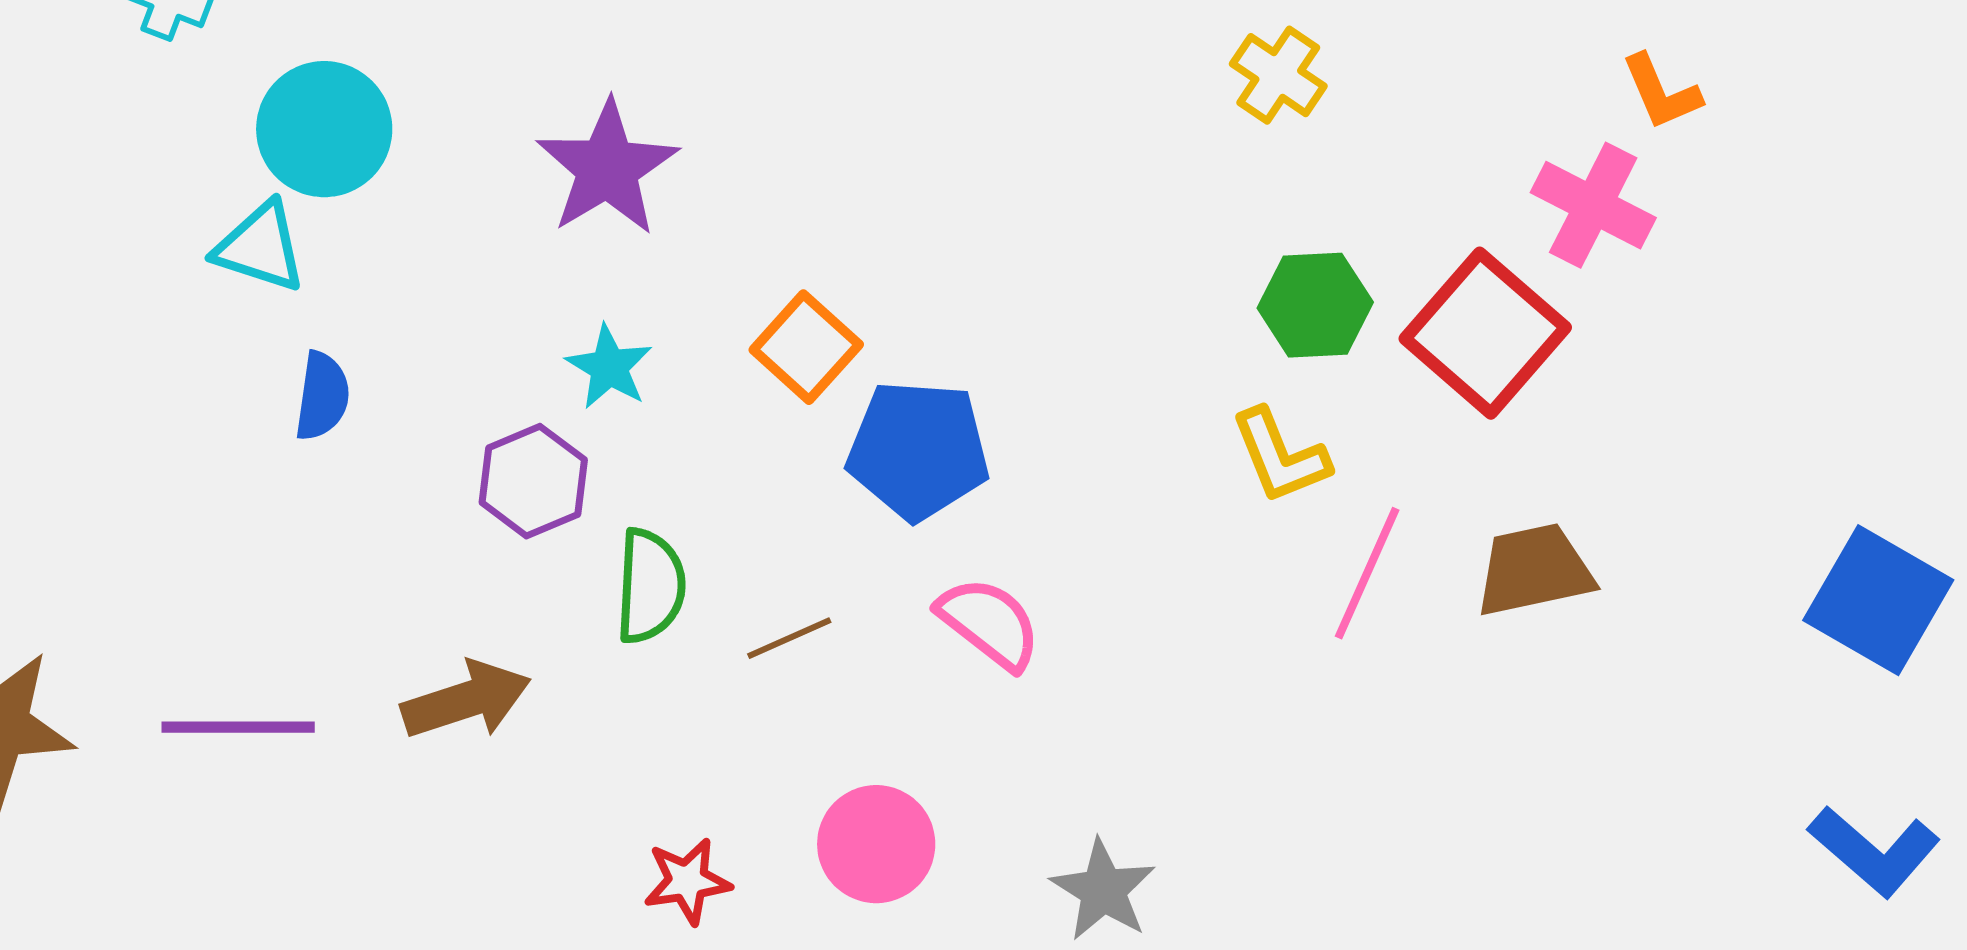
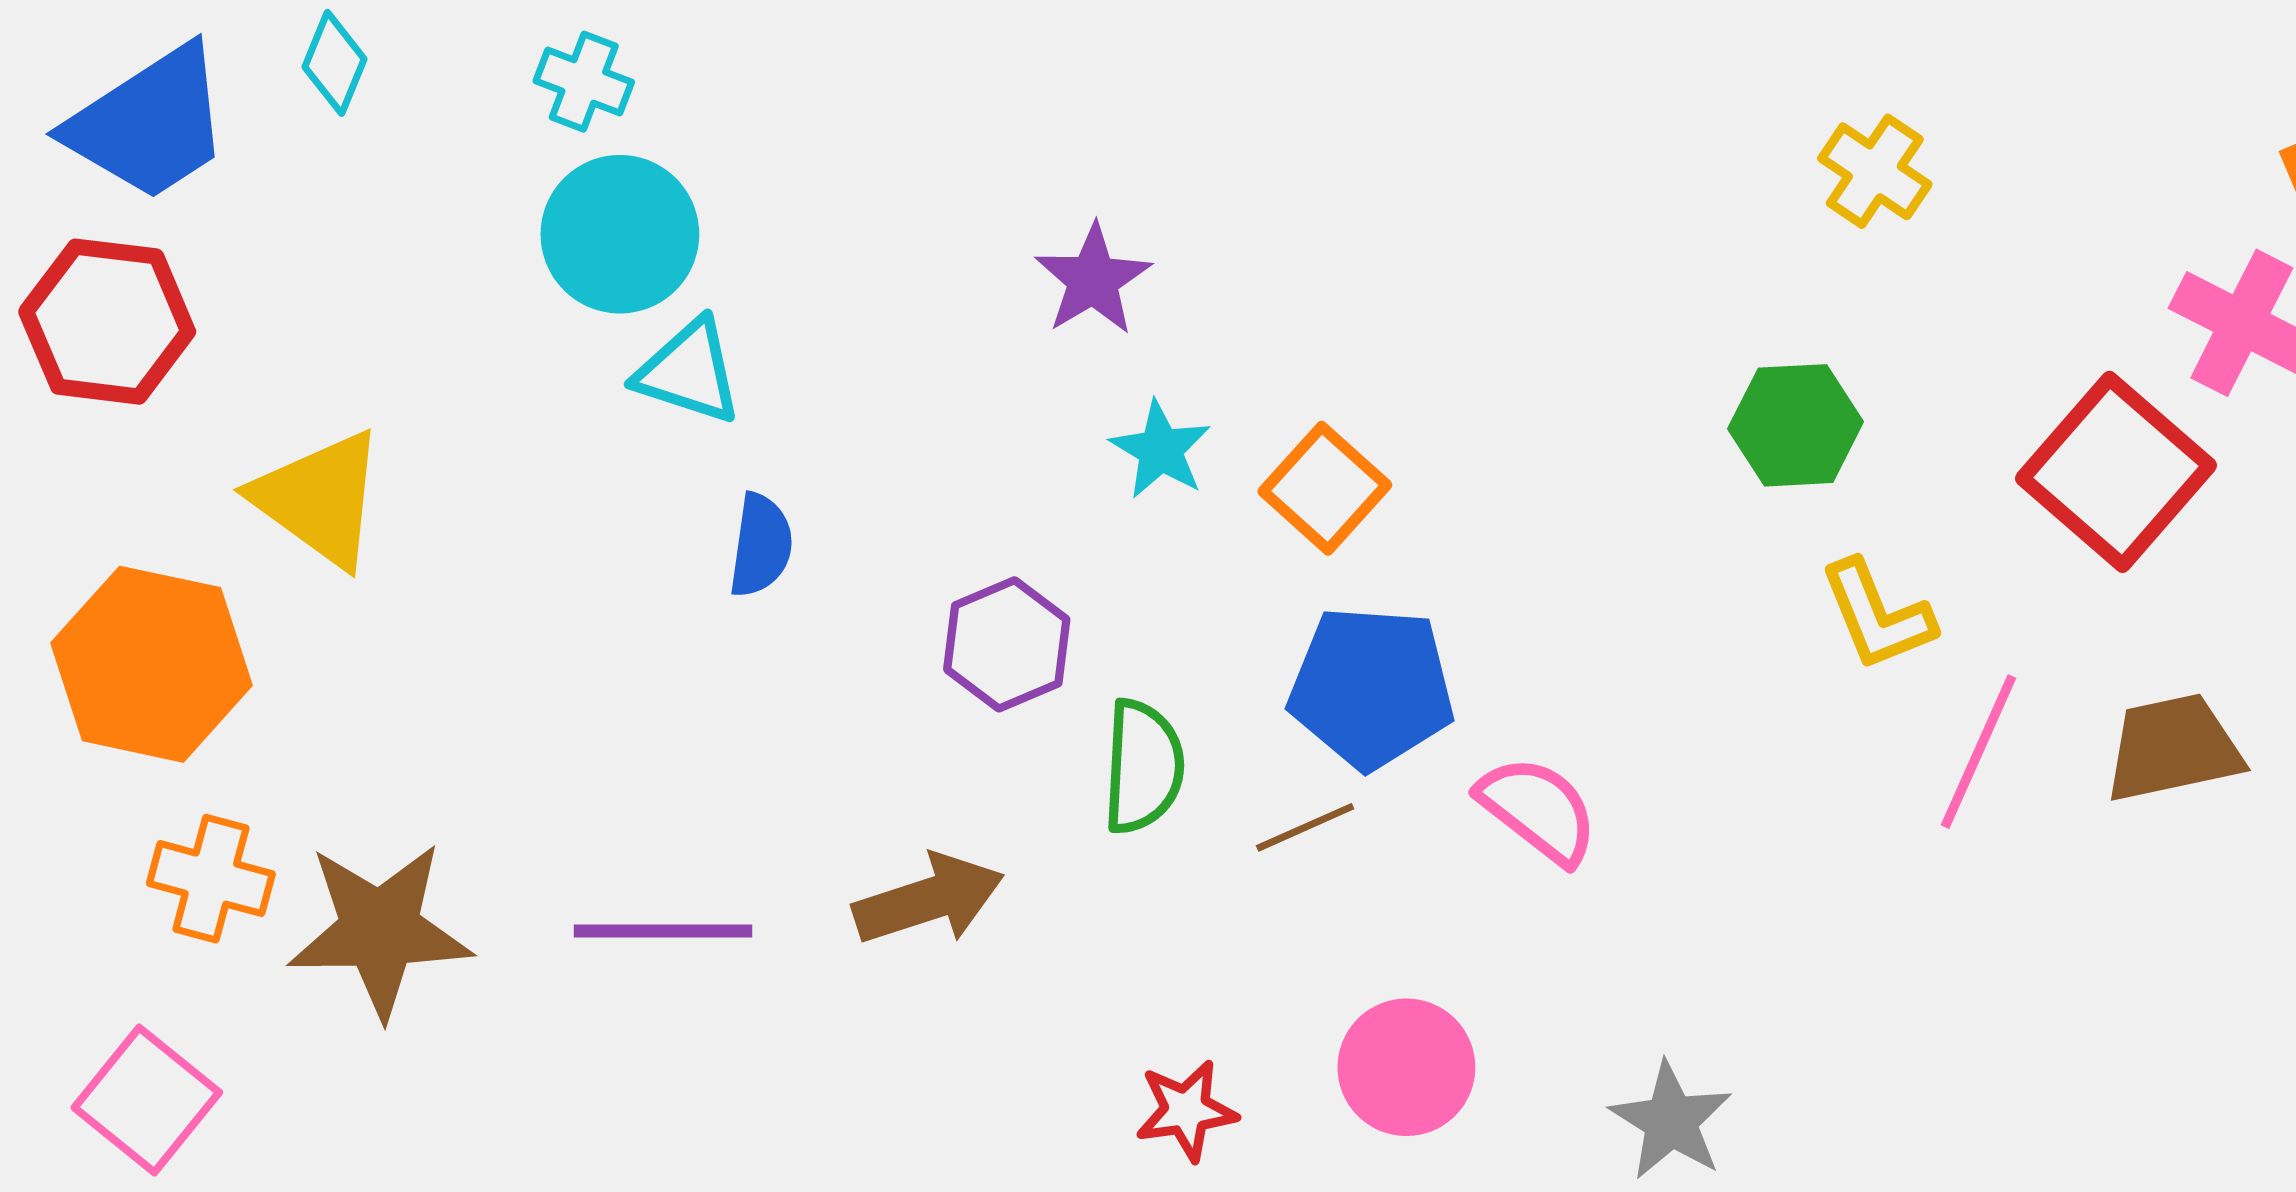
cyan circle: (324, 129) -> (620, 234), moved
purple star: (607, 168) -> (1093, 280), size x0.7
green hexagon: (1315, 305) -> (1796, 425), moved
cyan star: (609, 367) -> (1161, 450), moved
blue pentagon: (918, 450) -> (1371, 687), moved

